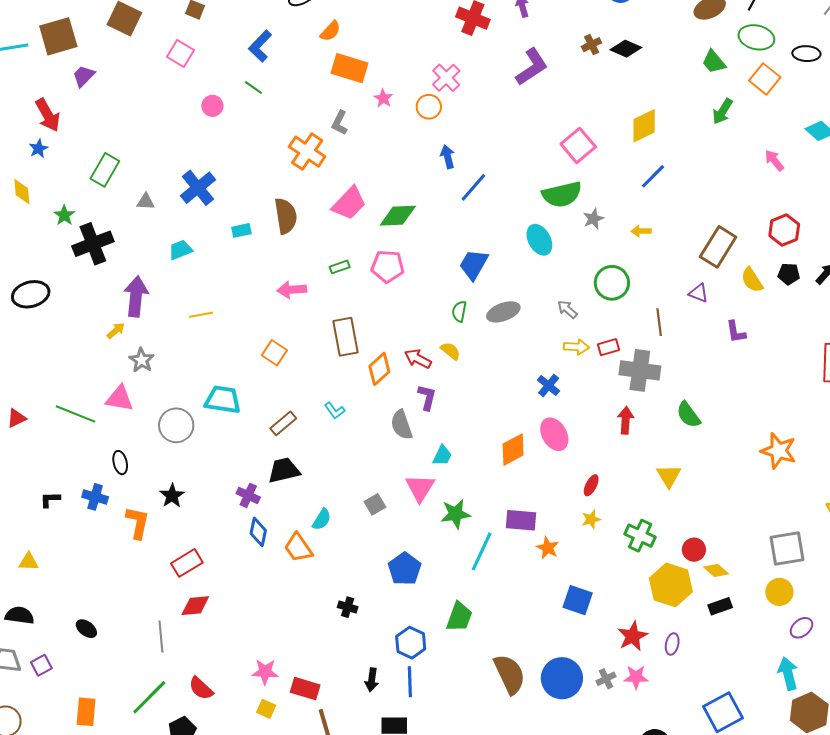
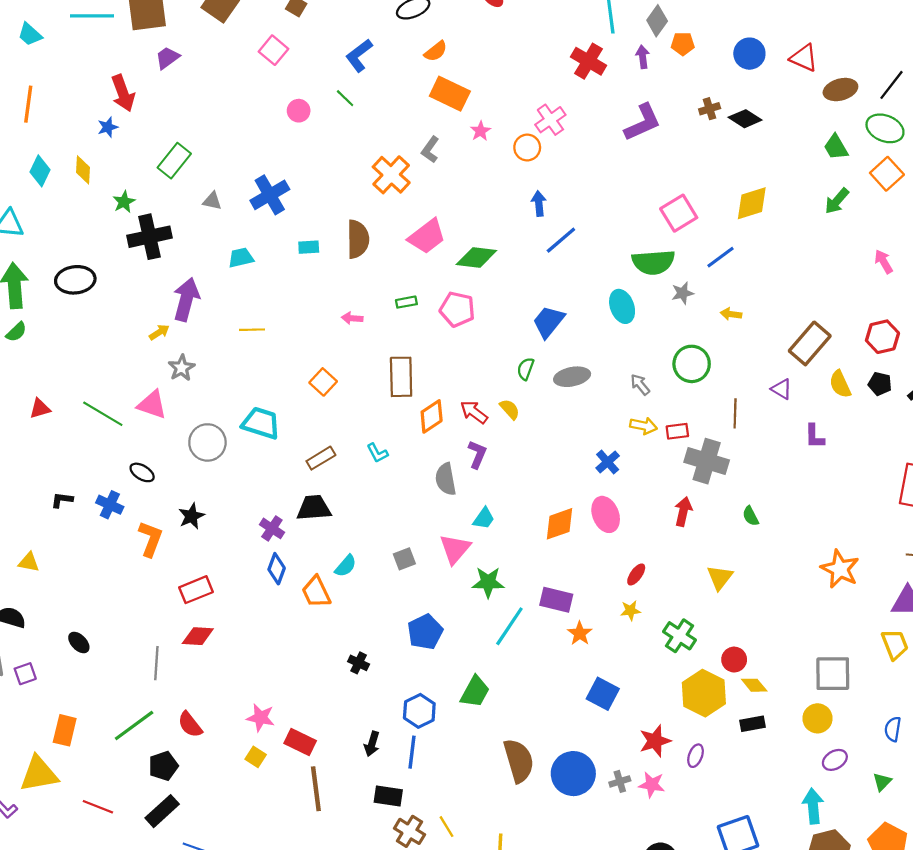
blue line: (653, 176) -> (721, 257), moved
pink arrow: (292, 290) -> (352, 318), size x0.7
green semicircle: (688, 415) -> (751, 516), size x0.7
black ellipse: (120, 463) -> (142, 472), turned -55

